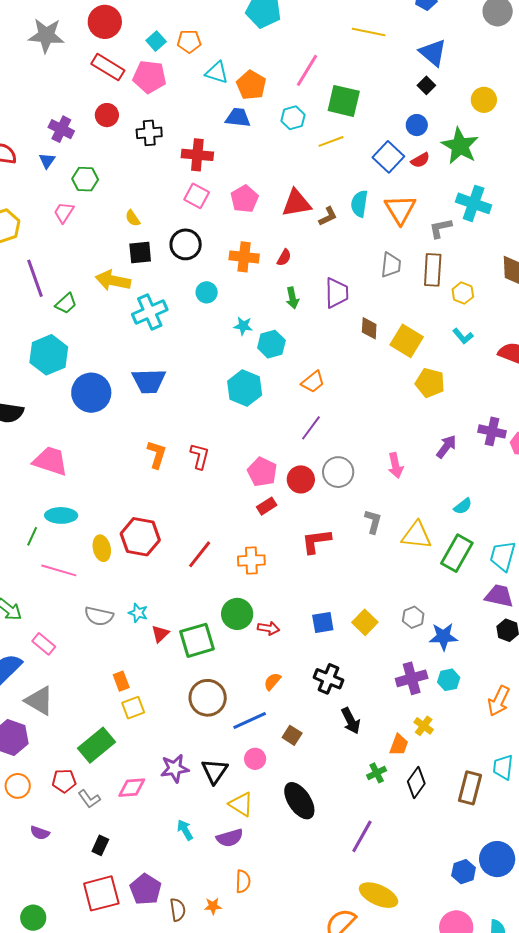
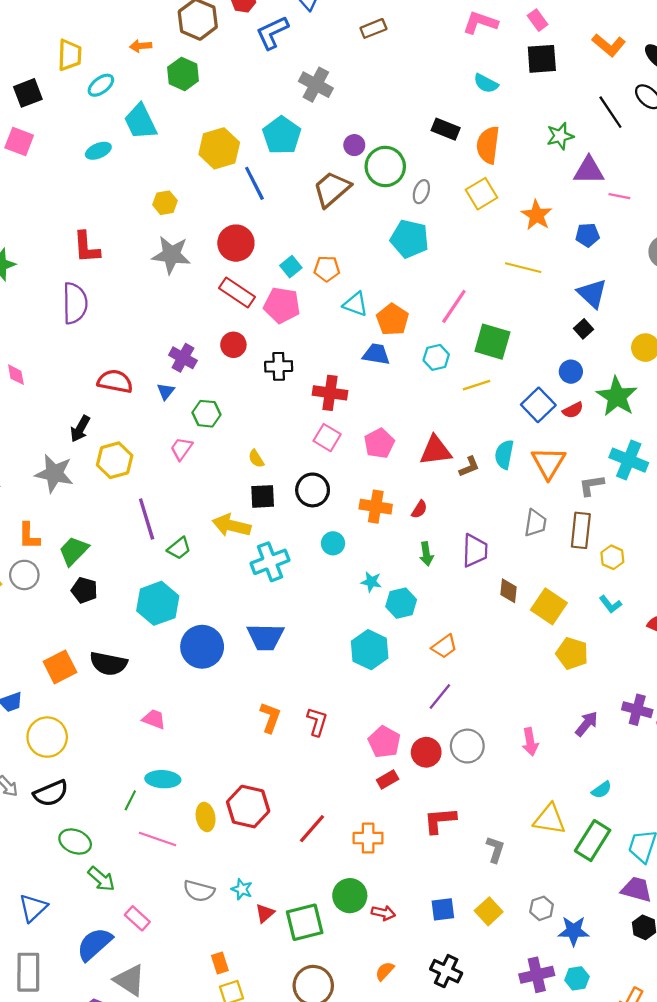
pink trapezoid: (50, 461) -> (154, 719), size x0.6
gray L-shape: (373, 522) -> (495, 849), moved

